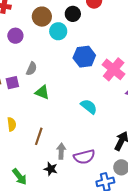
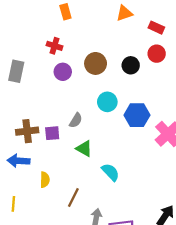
cyan circle: (58, 31) -> (107, 102), moved
purple circle: (15, 36) -> (63, 72), moved
cyan semicircle: (89, 107) -> (110, 172), moved

